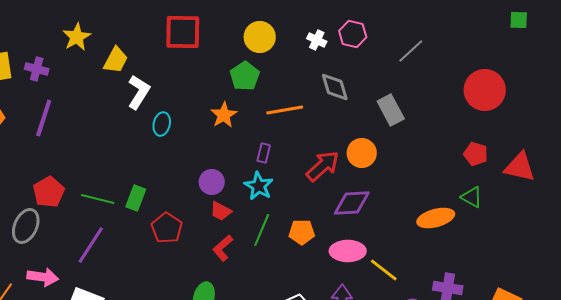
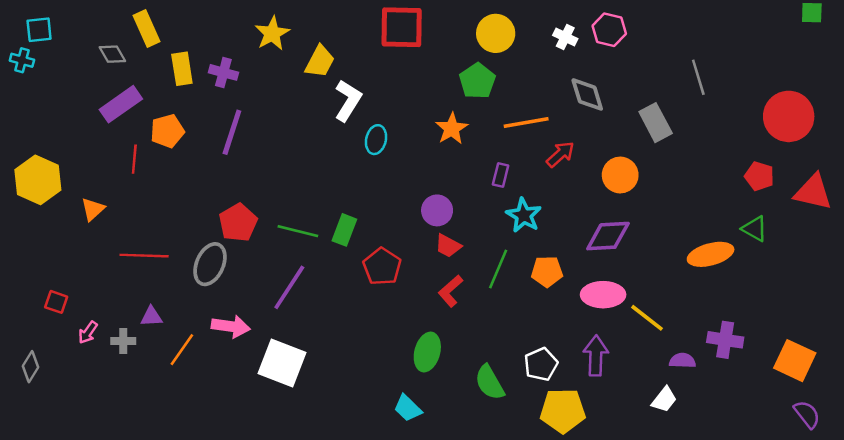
gray line: (411, 51) -> (698, 77), moved, turned -64
red circle: (485, 90) -> (789, 116), moved
red arrow: (323, 166) -> (560, 154), moved, size x0.7
cyan star: (259, 186) -> (524, 215), moved

